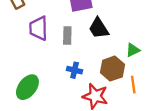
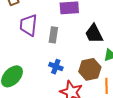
black trapezoid: (99, 28) -> (94, 34), moved

